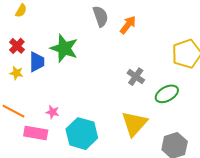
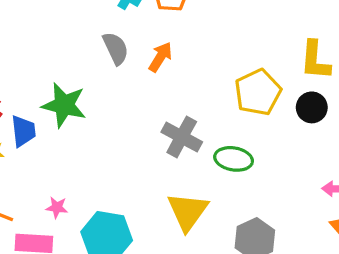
gray cross: (136, 77) -> (182, 137), size x1.4
green ellipse: (167, 94) -> (234, 159), turned 45

